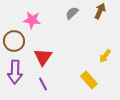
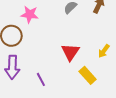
red triangle: (43, 57) -> (70, 52), moved

